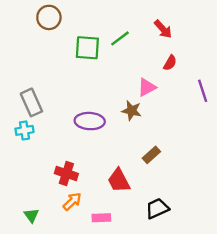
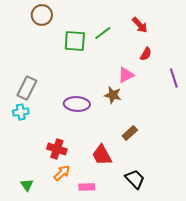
gray rectangle: (31, 102) -> (27, 88), turned 50
black trapezoid: (157, 208) -> (135, 179), turned 70

